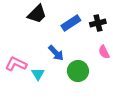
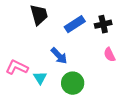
black trapezoid: (37, 14) -> (39, 15), turned -60
green circle: (78, 71) -> (73, 83), moved

